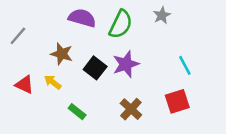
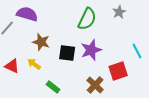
purple semicircle: (82, 18) -> (27, 14), moved
black square: (95, 68) -> (67, 53), turned -30
red square: (177, 101) -> (118, 71), moved

